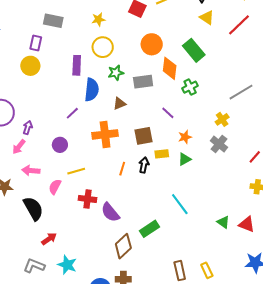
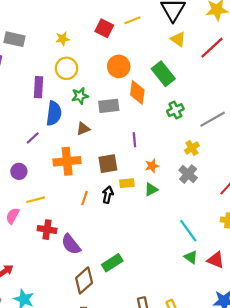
green cross: (190, 87) -> (175, 110), moved
purple line: (168, 113) -> (134, 140), turned 40
cyan line: (180, 204) -> (188, 231), moved

